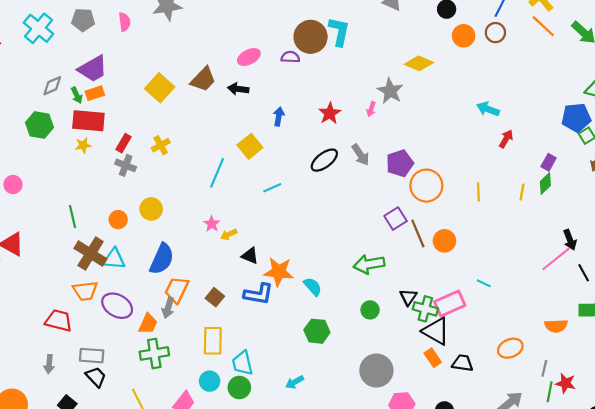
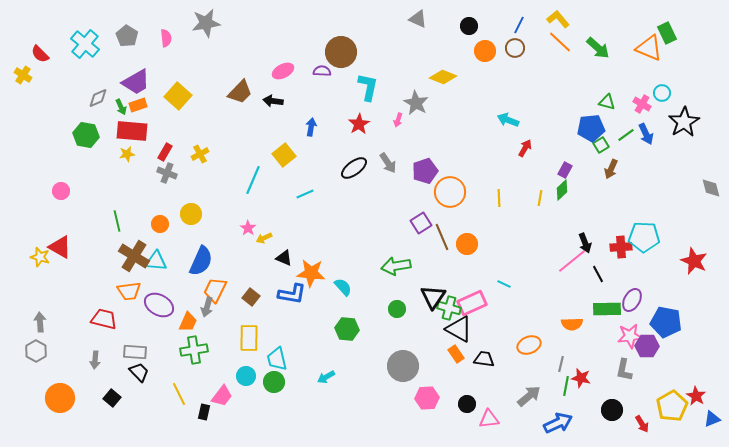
gray pentagon: (83, 20) -> (127, 36), turned 30
cyan L-shape: (339, 31) -> (368, 87), moved
yellow square: (160, 88) -> (178, 96), moved
black triangle: (408, 297) -> (433, 297), size x1.5

